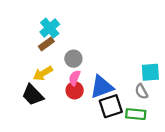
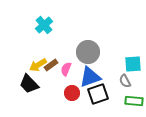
brown rectangle: (46, 44) -> (51, 65), moved
gray circle: (73, 59) -> (88, 52), moved, size x1.5
red circle: (75, 90) -> (72, 93), moved
green rectangle: (136, 114) -> (134, 101), moved

